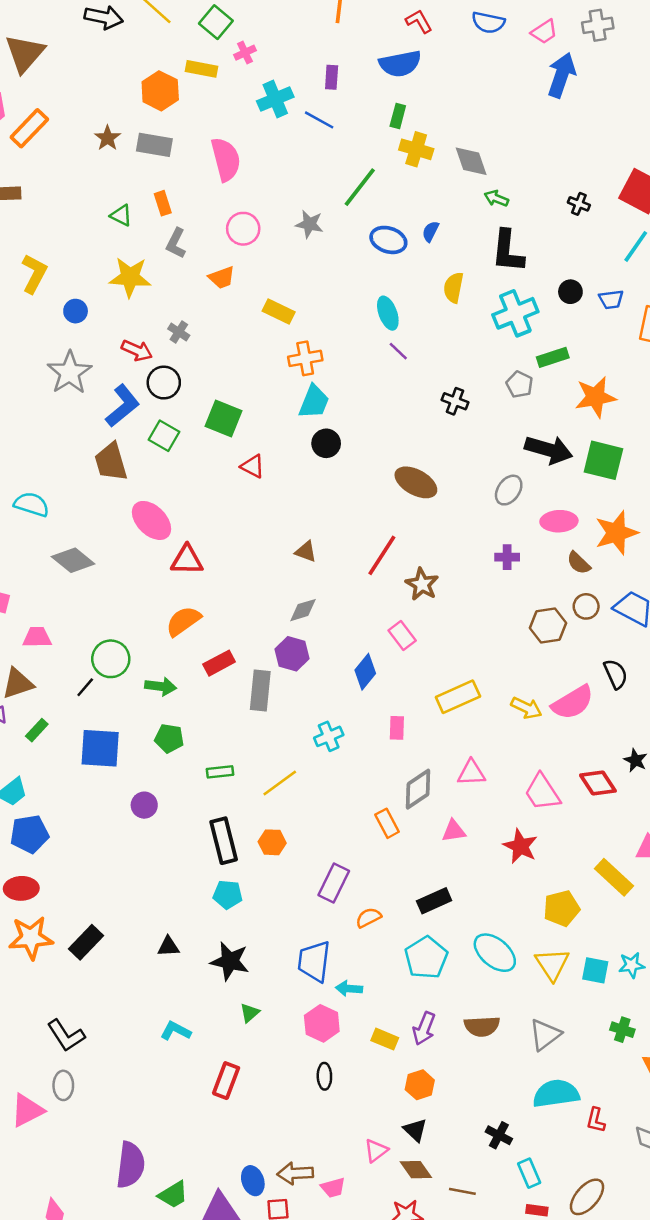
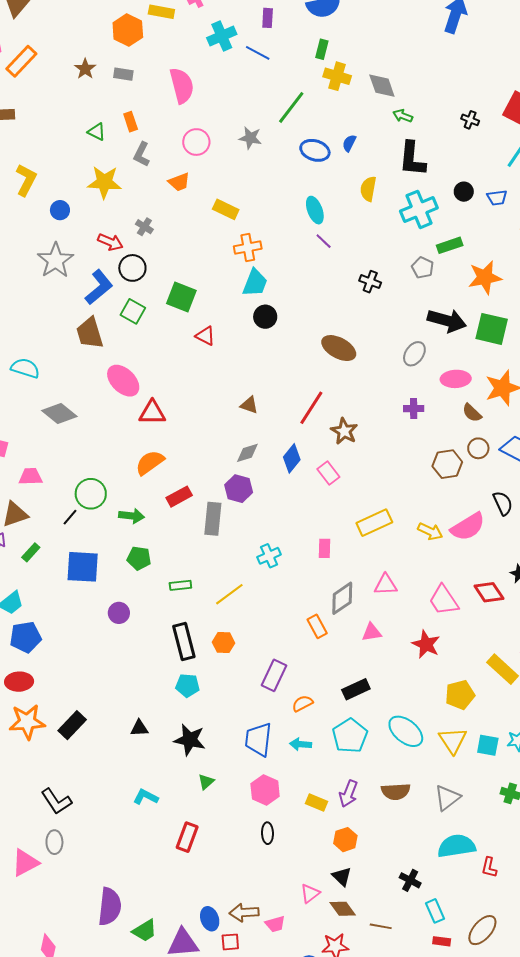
gray rectangle: (154, 145) -> (123, 74), size x0.7
blue diamond: (365, 672) -> (292, 458), moved
cyan arrow: (349, 989) -> (301, 744), moved

